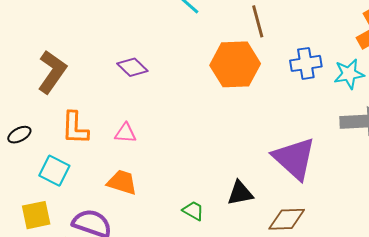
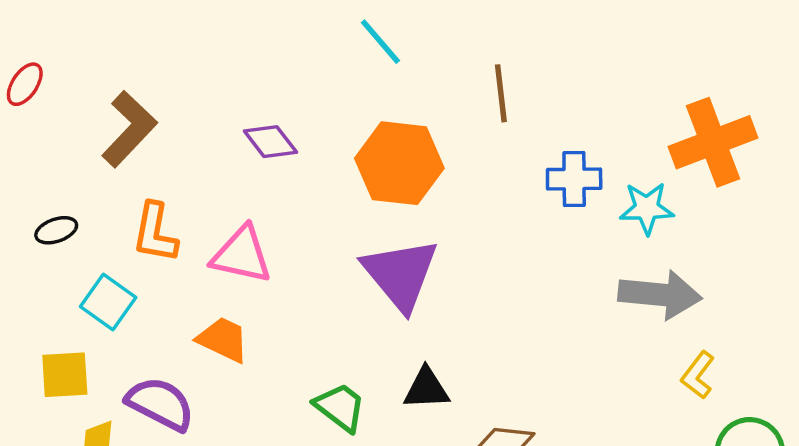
orange hexagon: (235, 64) -> (399, 163), moved
pink triangle: (125, 133) -> (242, 255), size x1.6
purple triangle: (294, 158) -> (401, 274), moved
green trapezoid: (193, 211) -> (340, 407), size x1.4

